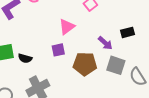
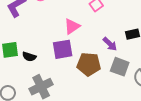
purple square: (58, 50) -> (63, 49), size x1.5

